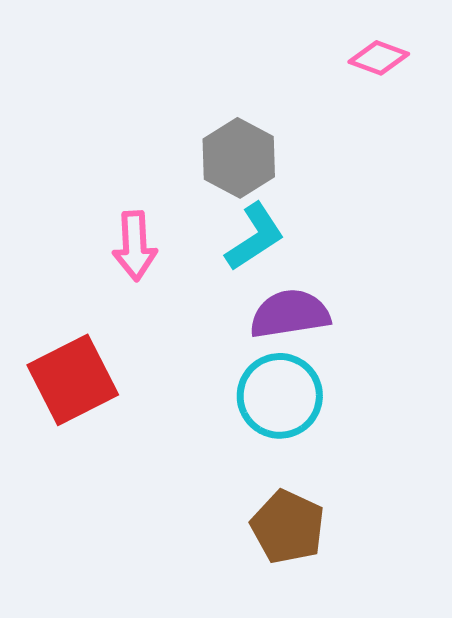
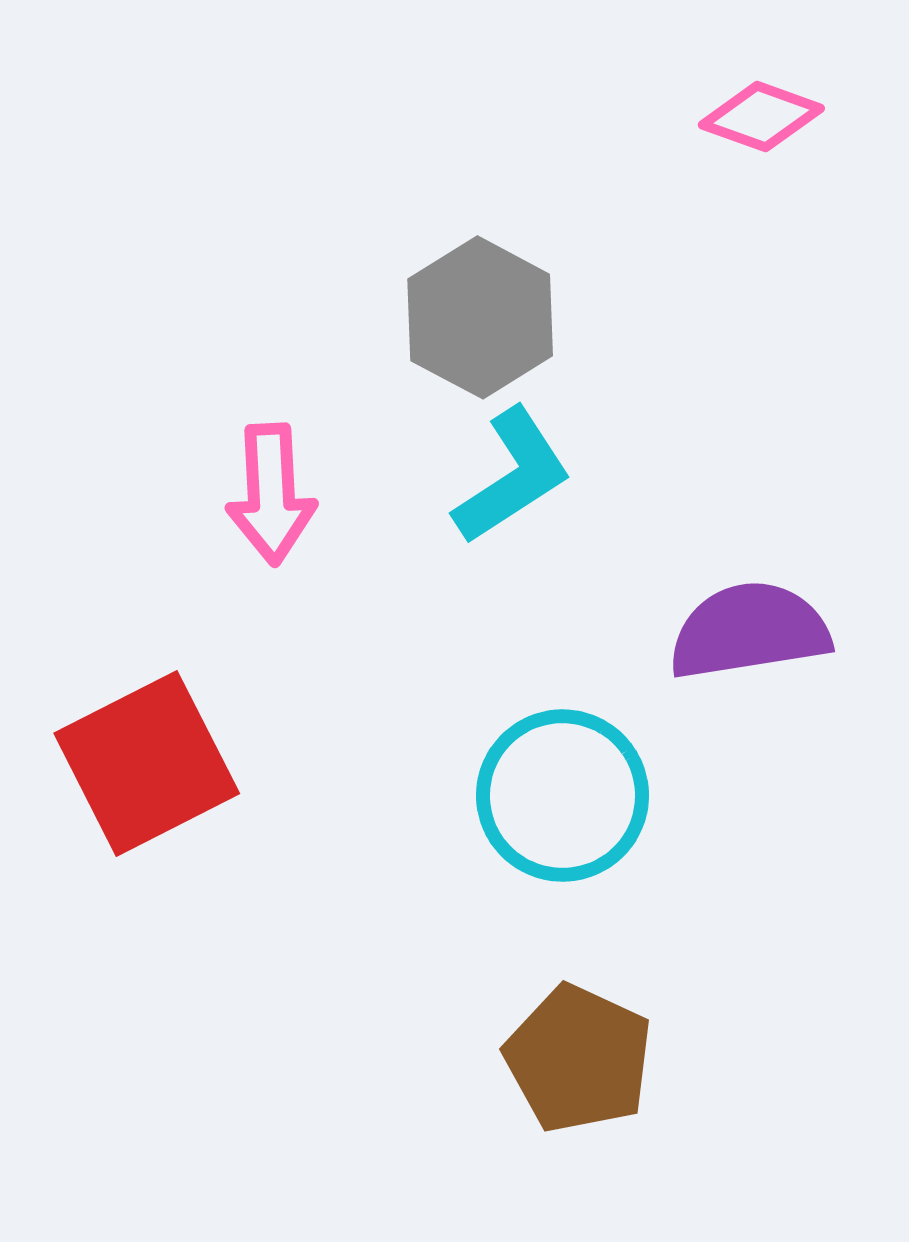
purple semicircle: (290, 314) -> (749, 631), moved

